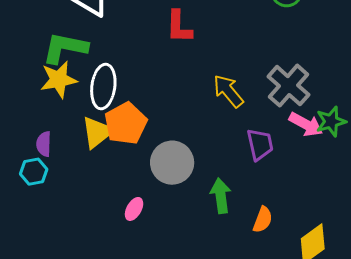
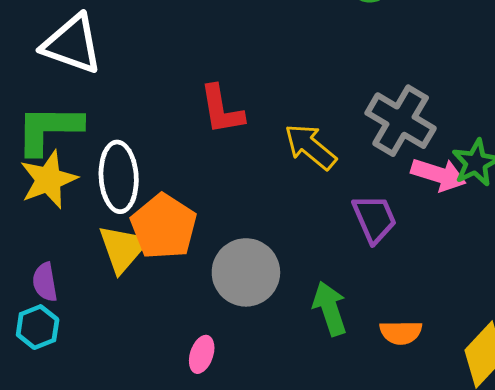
red L-shape: (179, 27) -> (222, 110), moved
orange semicircle: (263, 220) -> (401, 332), turned 80

